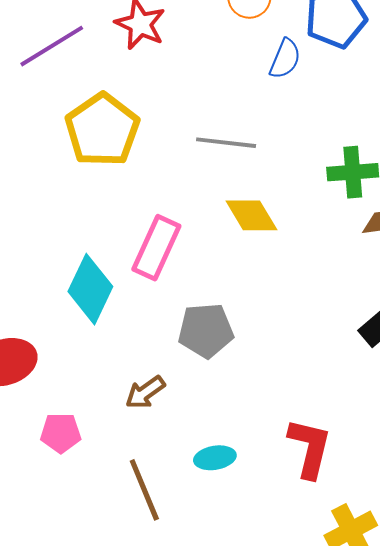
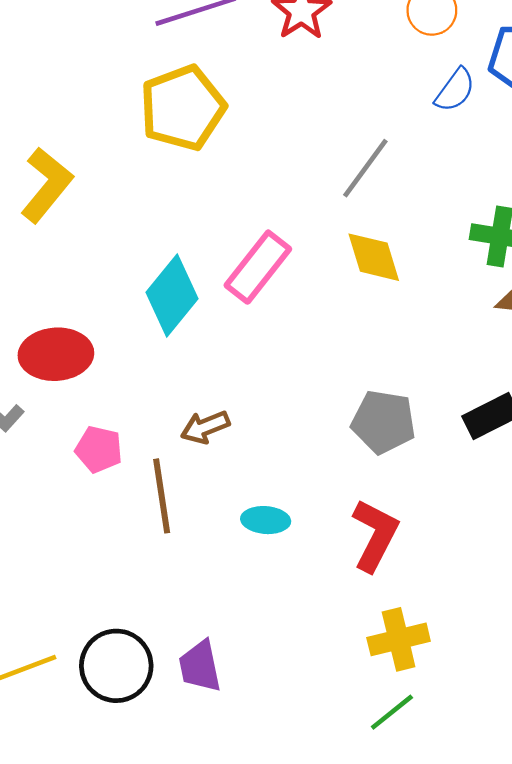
yellow pentagon: (102, 130) -> (183, 108), moved
gray line: (226, 143) -> (365, 168), turned -74
gray pentagon: (206, 331) -> (383, 422), moved
brown line: (144, 490) -> (162, 496), moved

